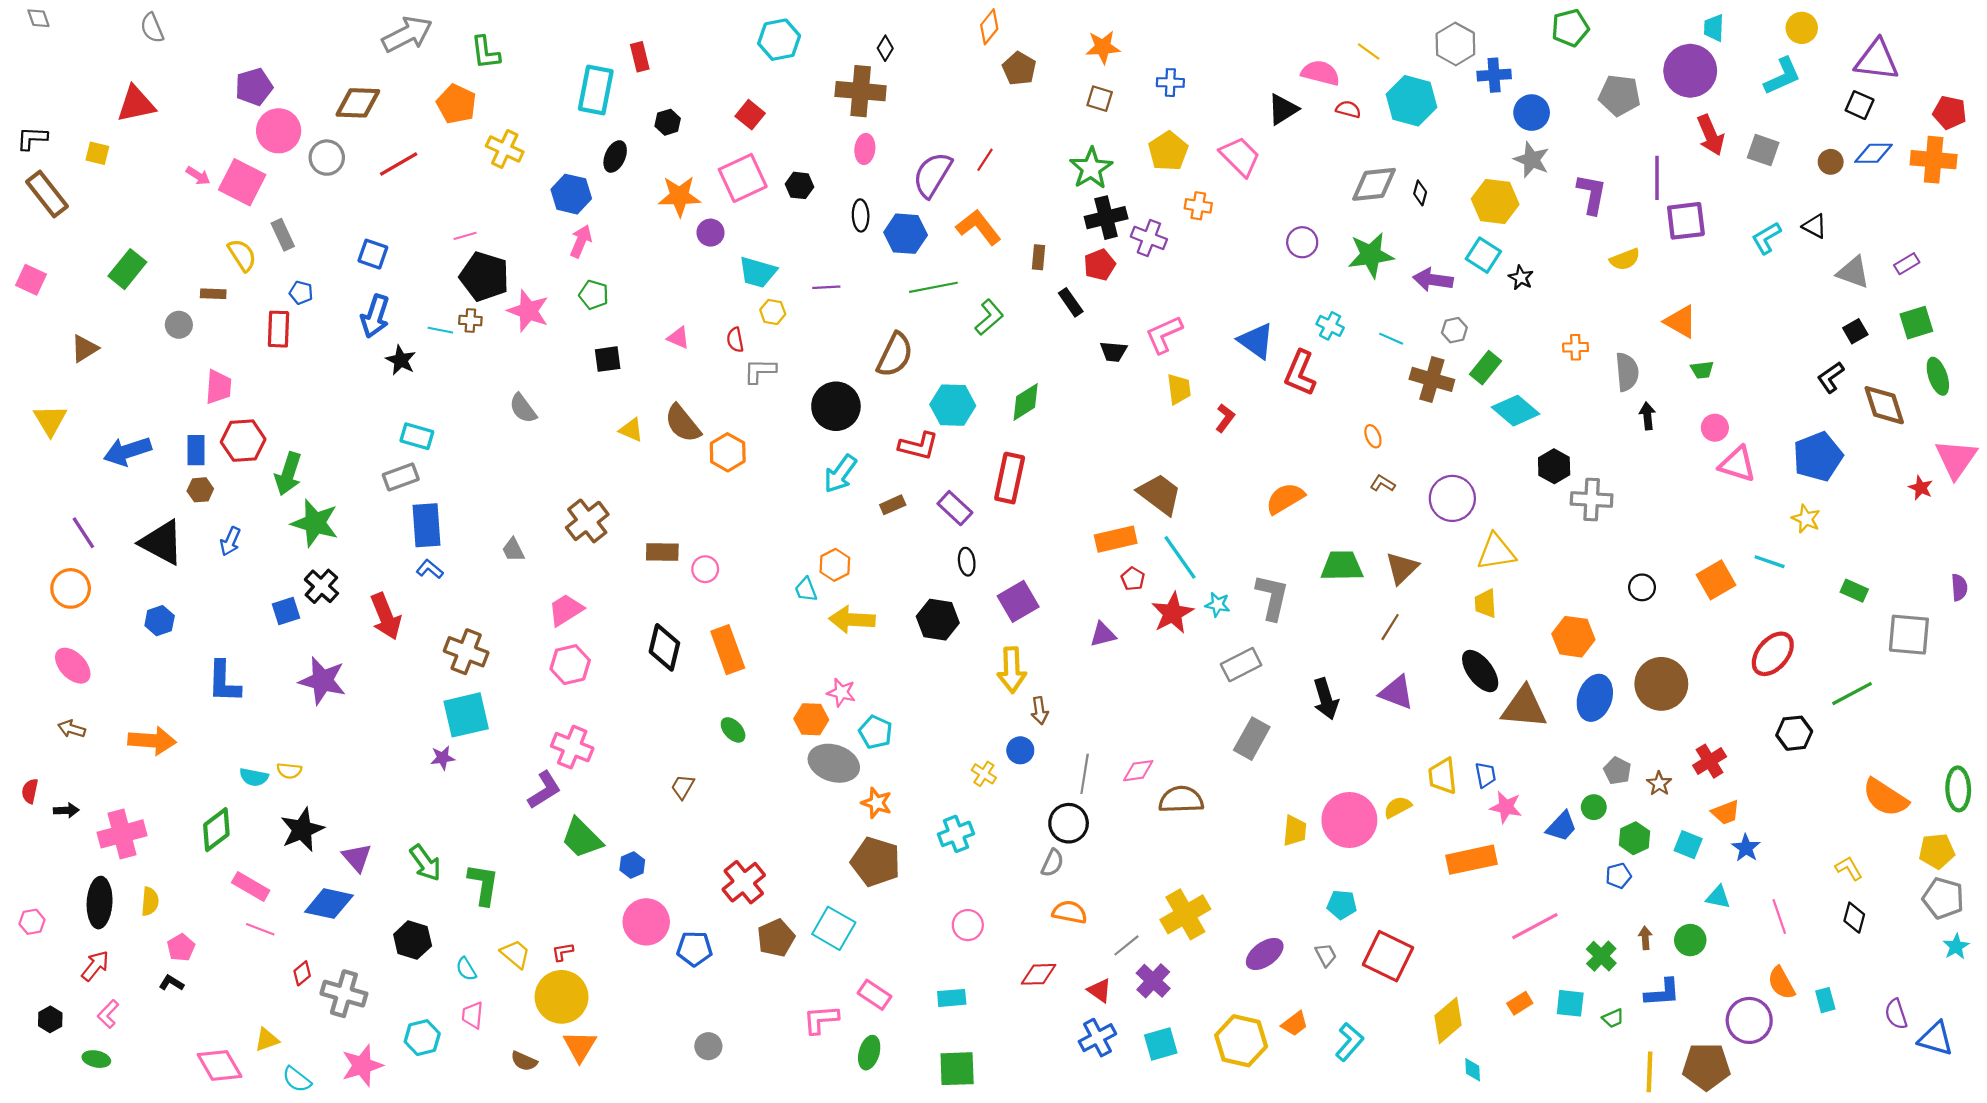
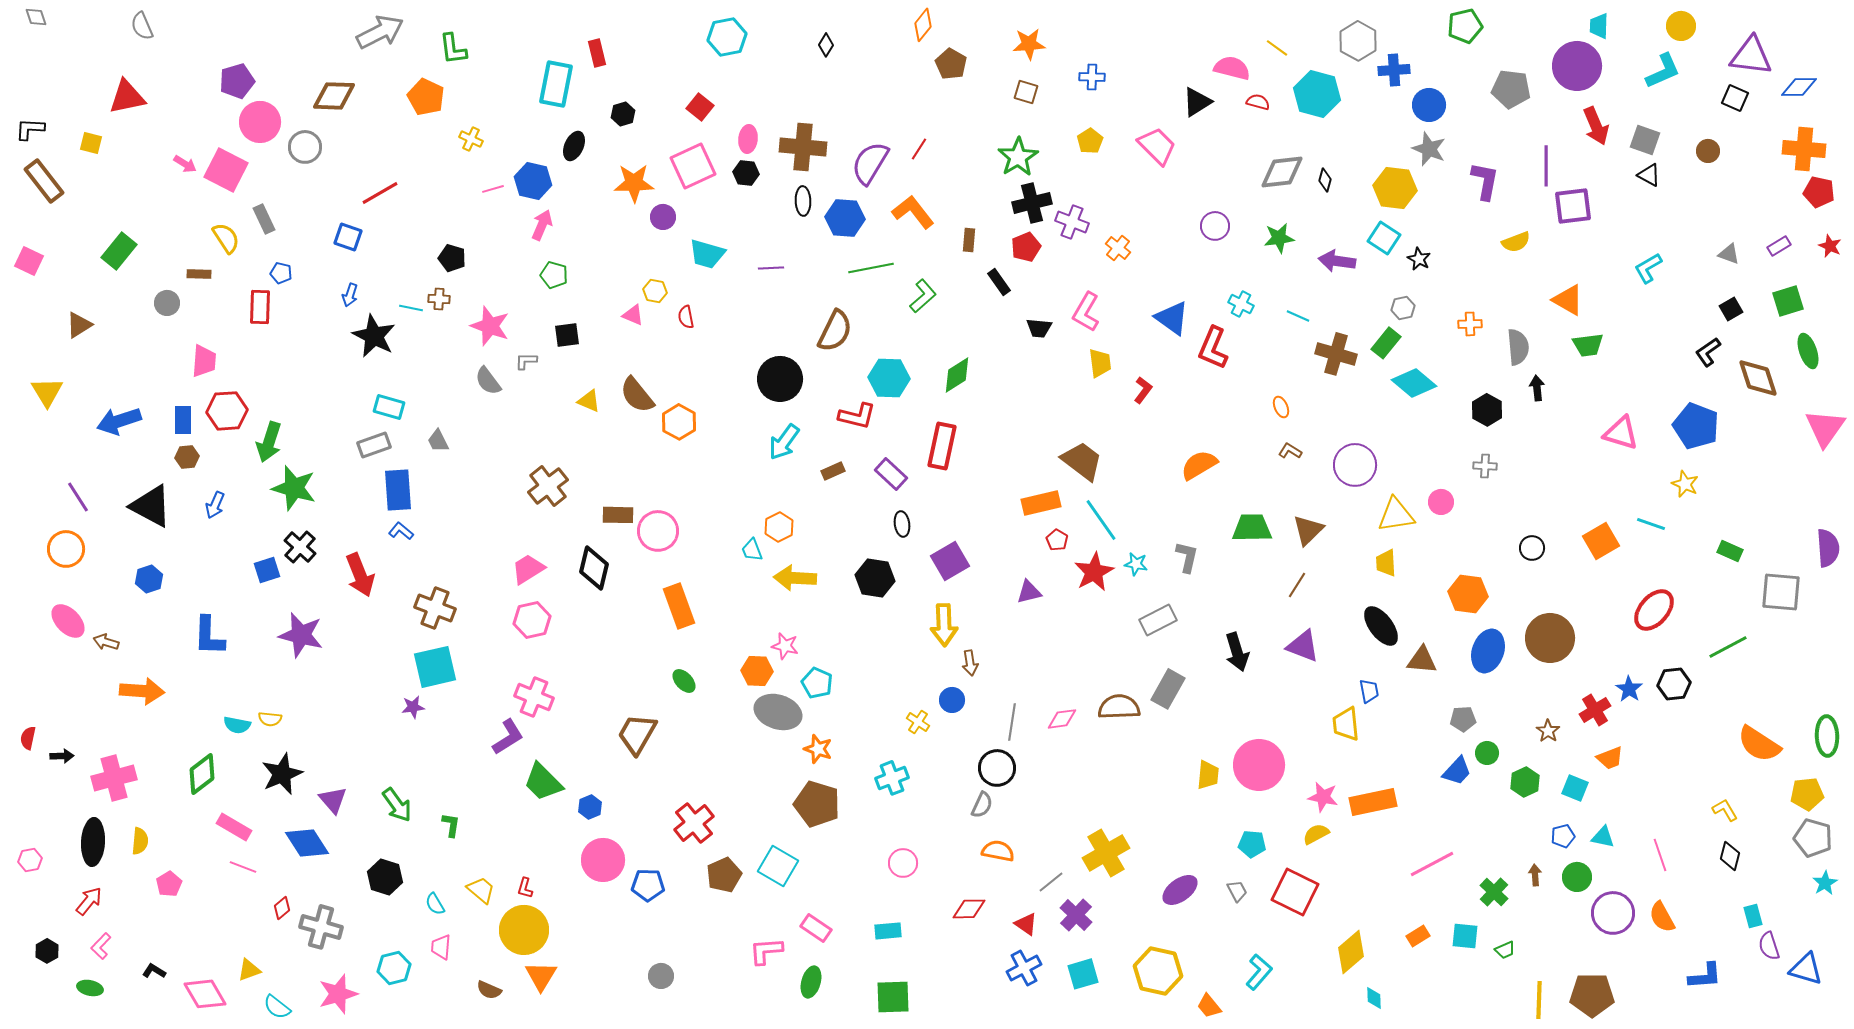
brown cross: (861, 91) -> (803, 147), moved
red pentagon: (1950, 113) -> (1819, 192), moved
yellow cross: (505, 149) -> (471, 139), size x0.7
pink ellipse: (865, 149) -> (748, 139), moved
yellow pentagon: (1168, 151) -> (1090, 141), size x0.7
blue diamond: (1874, 153) -> (1799, 87), moved
red line: (399, 164) -> (380, 193), moved
orange cross: (1198, 206) -> (1118, 248), moved, turned 30
black triangle: (1815, 226) -> (1649, 175), moved
pink line: (465, 236) -> (493, 189), moved
cyan L-shape: (1766, 238) -> (1648, 268), moved
green star: (1371, 255) -> (1279, 238), size x0.7
gray triangle: (1853, 272) -> (1729, 254), size x0.7
black pentagon: (484, 277) -> (452, 258), size x0.6
pink star: (528, 311) -> (490, 326), moved
yellow hexagon: (773, 312) -> (655, 291), moved
blue arrow: (375, 316) -> (350, 295), size x0.6
gray hexagon: (1454, 330) -> (1403, 308), moved
pink L-shape: (1164, 334) -> (1086, 312), turned -36
black star: (401, 360) -> (374, 336), size x1.5
green trapezoid: (1702, 370) -> (1588, 345), size x1.4
gray L-shape: (760, 371) -> (526, 361), moved, size x0.7
pink circle: (1715, 428) -> (1441, 502), moved
blue pentagon: (1818, 457) -> (1696, 426), turned -30
black hexagon: (1554, 466) -> (1487, 410), moved
red star: (1921, 488) -> (1830, 246), moved
gray cross: (1592, 500) -> (1485, 466), size x0.6
gray trapezoid: (513, 550) -> (438, 441), moved
pink circle: (705, 569) -> (658, 531), size x1.6
purple semicircle: (1959, 587) -> (1828, 548), size x1.5
gray L-shape: (1272, 597) -> (1187, 557), size x0.7
black diamond: (664, 647) -> (594, 568), moved
brown triangle: (1524, 707) -> (1422, 660), size x0.7
brown arrow: (72, 729) -> (106, 642), moved
gray pentagon: (1617, 771) -> (1463, 719), moved, turned -30
blue trapezoid: (1486, 775) -> (1369, 691), moved
brown trapezoid: (683, 787) -> (637, 734), size x1.8
brown semicircle: (1181, 800) -> (1119, 707), moved
yellow semicircle: (1398, 807) -> (1316, 834), moved
pink star: (1506, 807) -> (1323, 797), moved
blue star: (1746, 848) -> (1629, 689), moved
blue pentagon: (1618, 876) -> (1563, 836), moved
green L-shape: (483, 884) -> (451, 825), size x0.6
blue diamond: (329, 904) -> (307, 843), turned 45
red L-shape: (563, 952) -> (525, 888), turned -65
black L-shape: (171, 983) -> (154, 971), moved
blue L-shape: (1662, 993) -> (1705, 976), moved
cyan rectangle: (1825, 1000) -> (1753, 916), moved
purple circle: (1749, 1020) -> (1613, 913), moved
orange trapezoid: (1295, 1024) -> (1209, 1006), moved, turned 88

